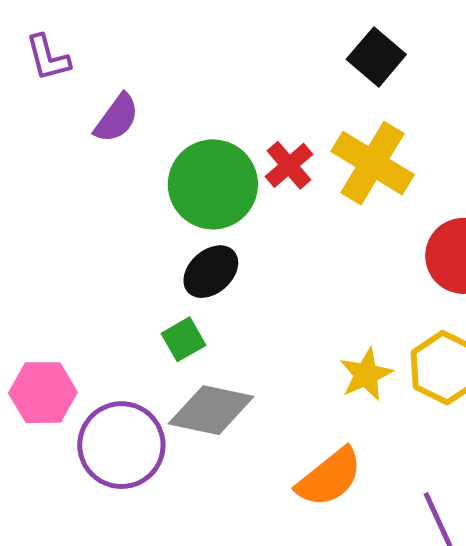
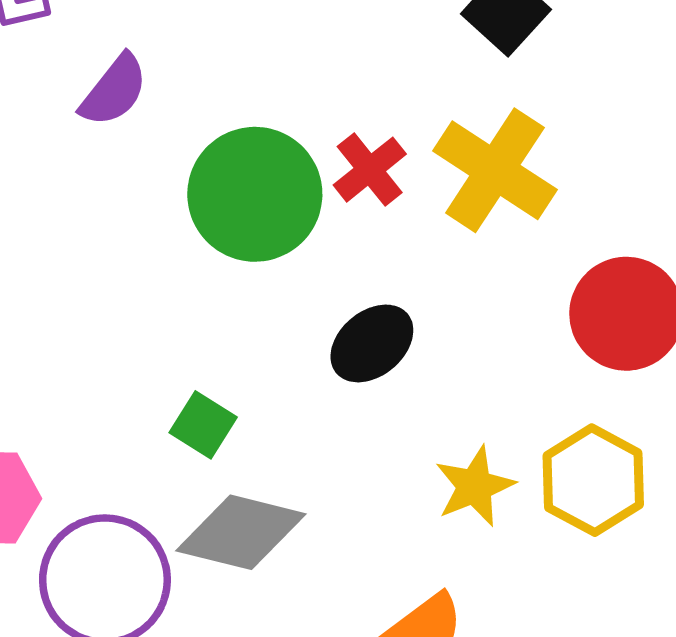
black ellipse: (211, 272) -> (372, 343), moved
green square: (183, 339) -> (203, 425), turned -30

